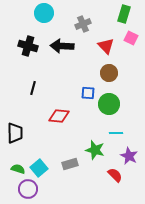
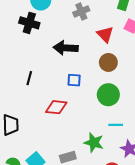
black cross: (28, 46) -> (29, 23), moved
black arrow: (62, 46) -> (66, 48), moved
blue square: (88, 93) -> (74, 80), moved

